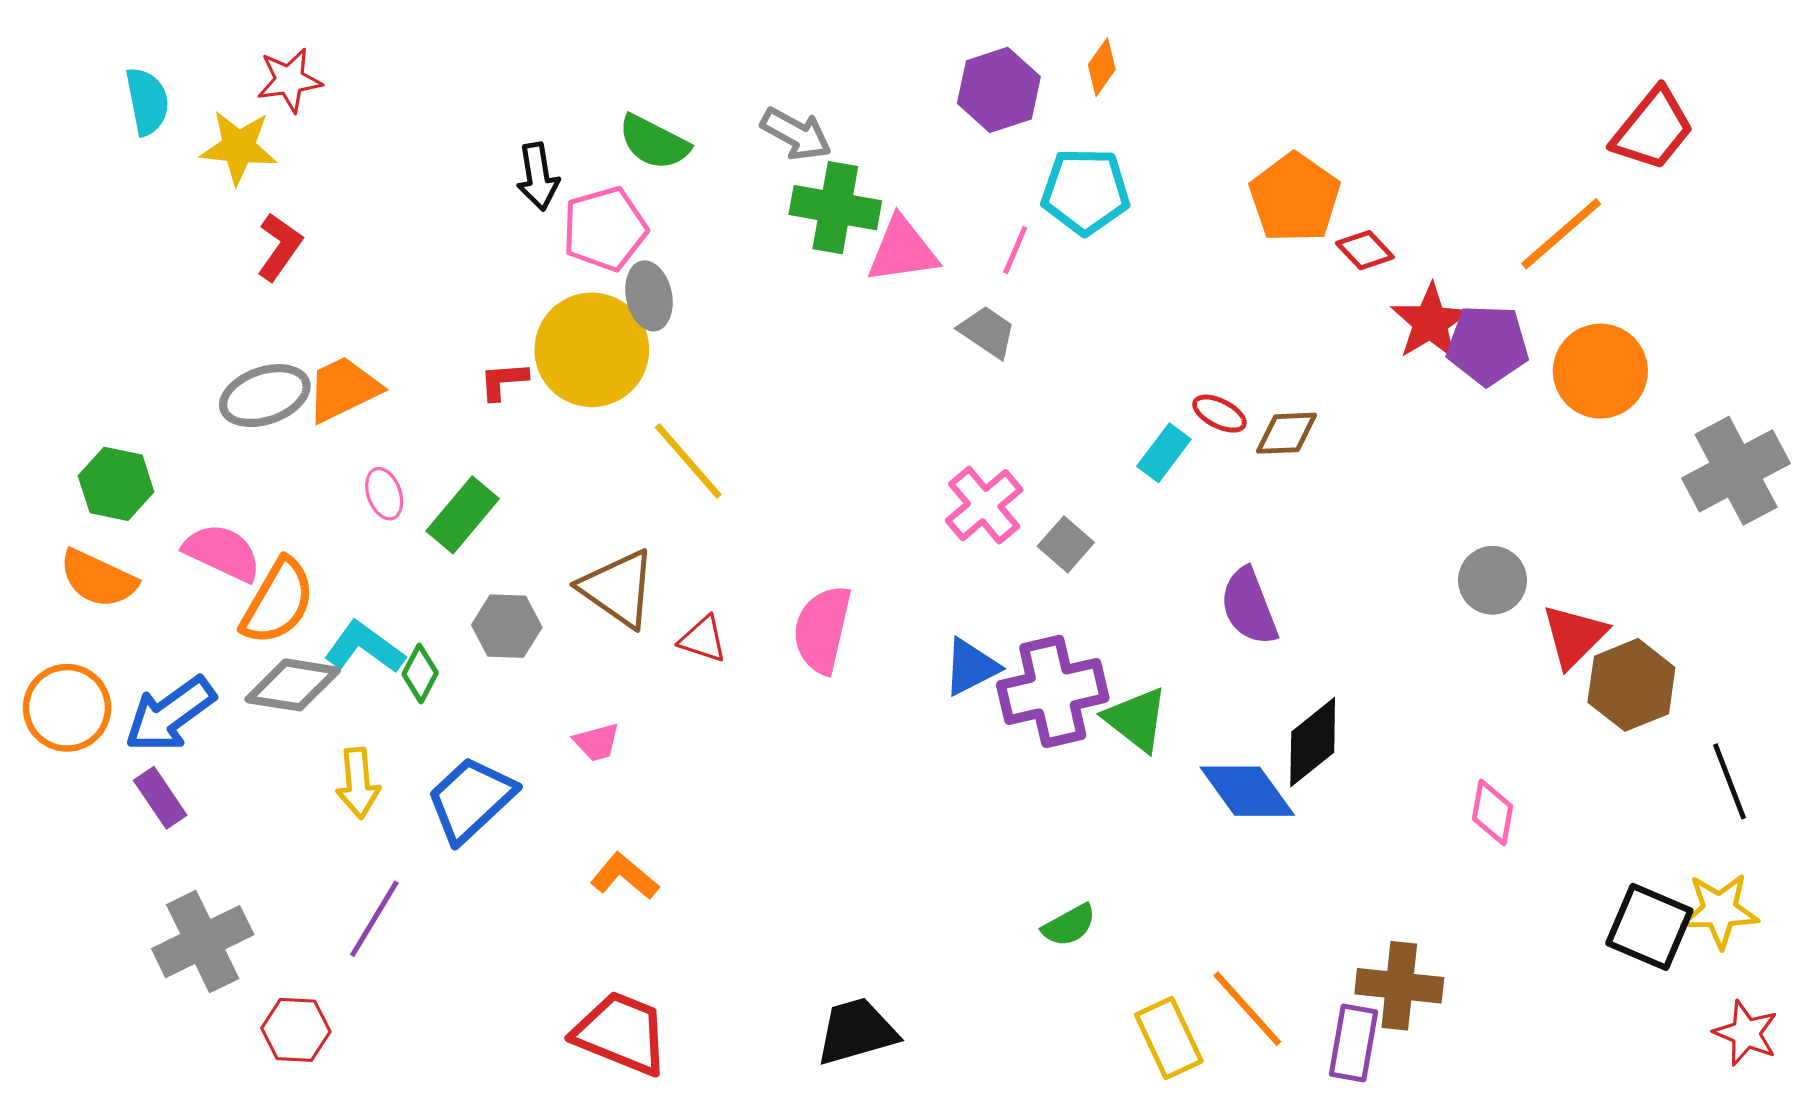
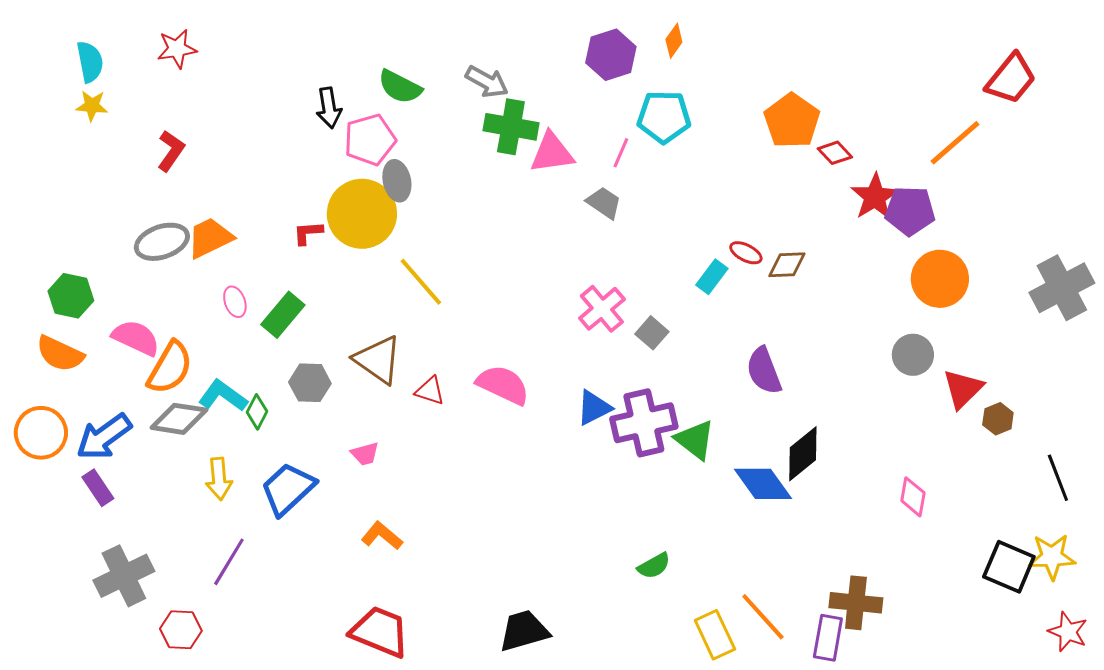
yellow star: (239, 147) -> (92, 106), moved, size x0.7
orange circle: (1600, 371) -> (940, 279), moved
pink semicircle: (822, 629) -> (503, 385), turned 102
brown hexagon: (1631, 685) -> (998, 419), size x0.6

